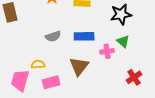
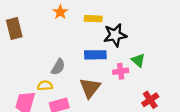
black star: (121, 14) -> (115, 35), moved
gray semicircle: (53, 36) -> (58, 67), moved, turned -42

